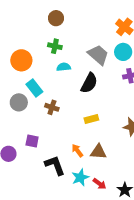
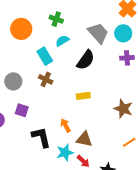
cyan semicircle: (64, 67) -> (62, 41), turned -32
cyan rectangle: (34, 88) -> (45, 56), moved
gray circle: (19, 102) -> (13, 81), moved
brown triangle: (98, 152) -> (84, 139), moved

